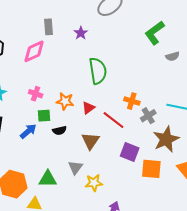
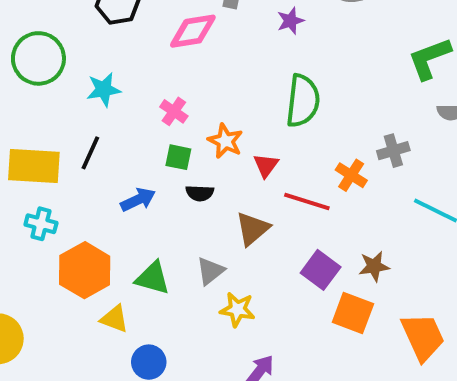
red triangle: (88, 108) -> (266, 165), turned -32
gray cross: (148, 116) -> (393, 151), moved
red line: (114, 120) -> (307, 202), turned -35
blue arrow: (28, 131) -> (138, 200), moved
brown star: (166, 139) -> (374, 266), moved, size x0.6

